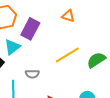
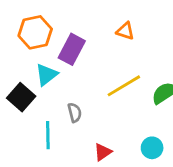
gray semicircle: (32, 74) -> (75, 113), turned -104

